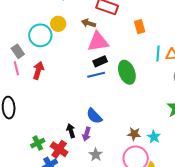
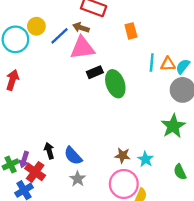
brown arrow: (89, 23) -> (81, 28), moved
black rectangle: (100, 61) -> (95, 72), moved
blue line: (96, 75) -> (60, 36), moved, turned -30
blue semicircle: (94, 116) -> (73, 156), moved
purple arrow: (87, 134) -> (24, 160), moved

